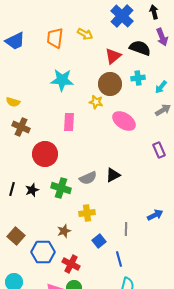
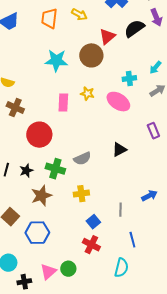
black semicircle: (140, 48) -> (134, 28), turned -55
cyan cross: (138, 78) -> (129, 78), moved
brown circle: (110, 84) -> (91, 55), moved
yellow star: (96, 102) -> (87, 94), moved
black triangle: (113, 175) -> (119, 150), moved
brown star: (64, 231) -> (41, 196), moved, size x1.5
blue line: (119, 259) -> (132, 240), moved
red cross: (71, 264) -> (91, 245), moved

